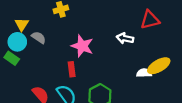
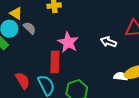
yellow triangle: (22, 24) -> (16, 13), turned -40
red rectangle: (72, 69) -> (55, 62), size x1.5

